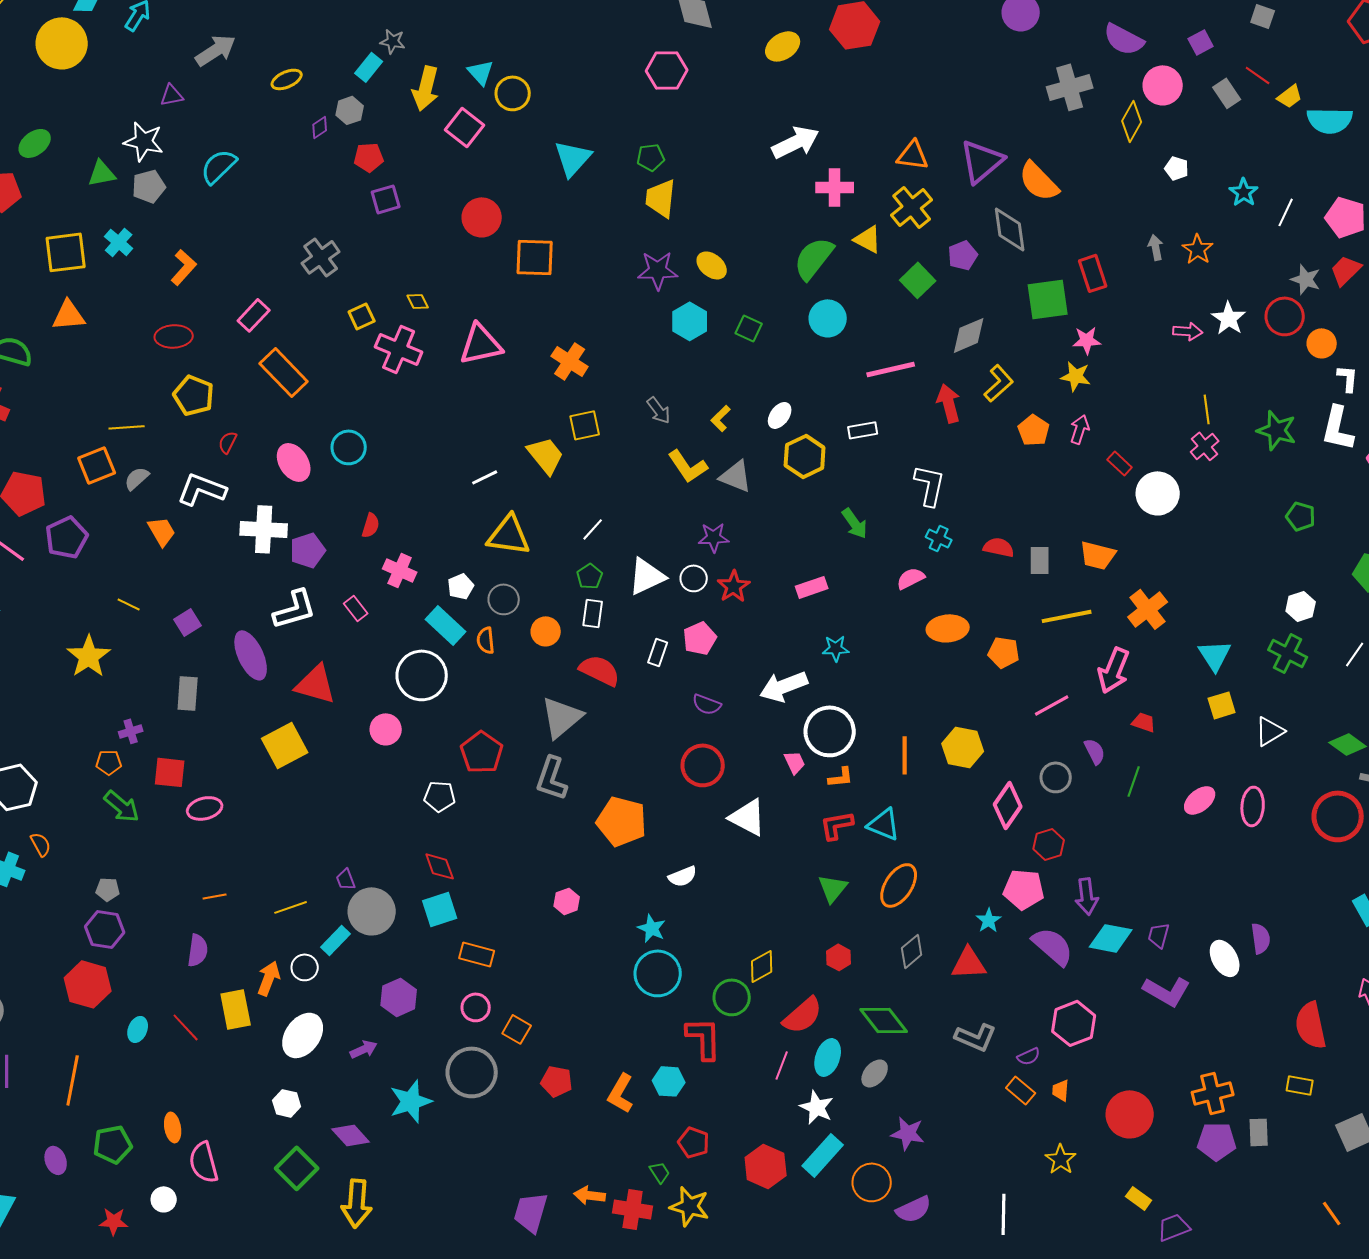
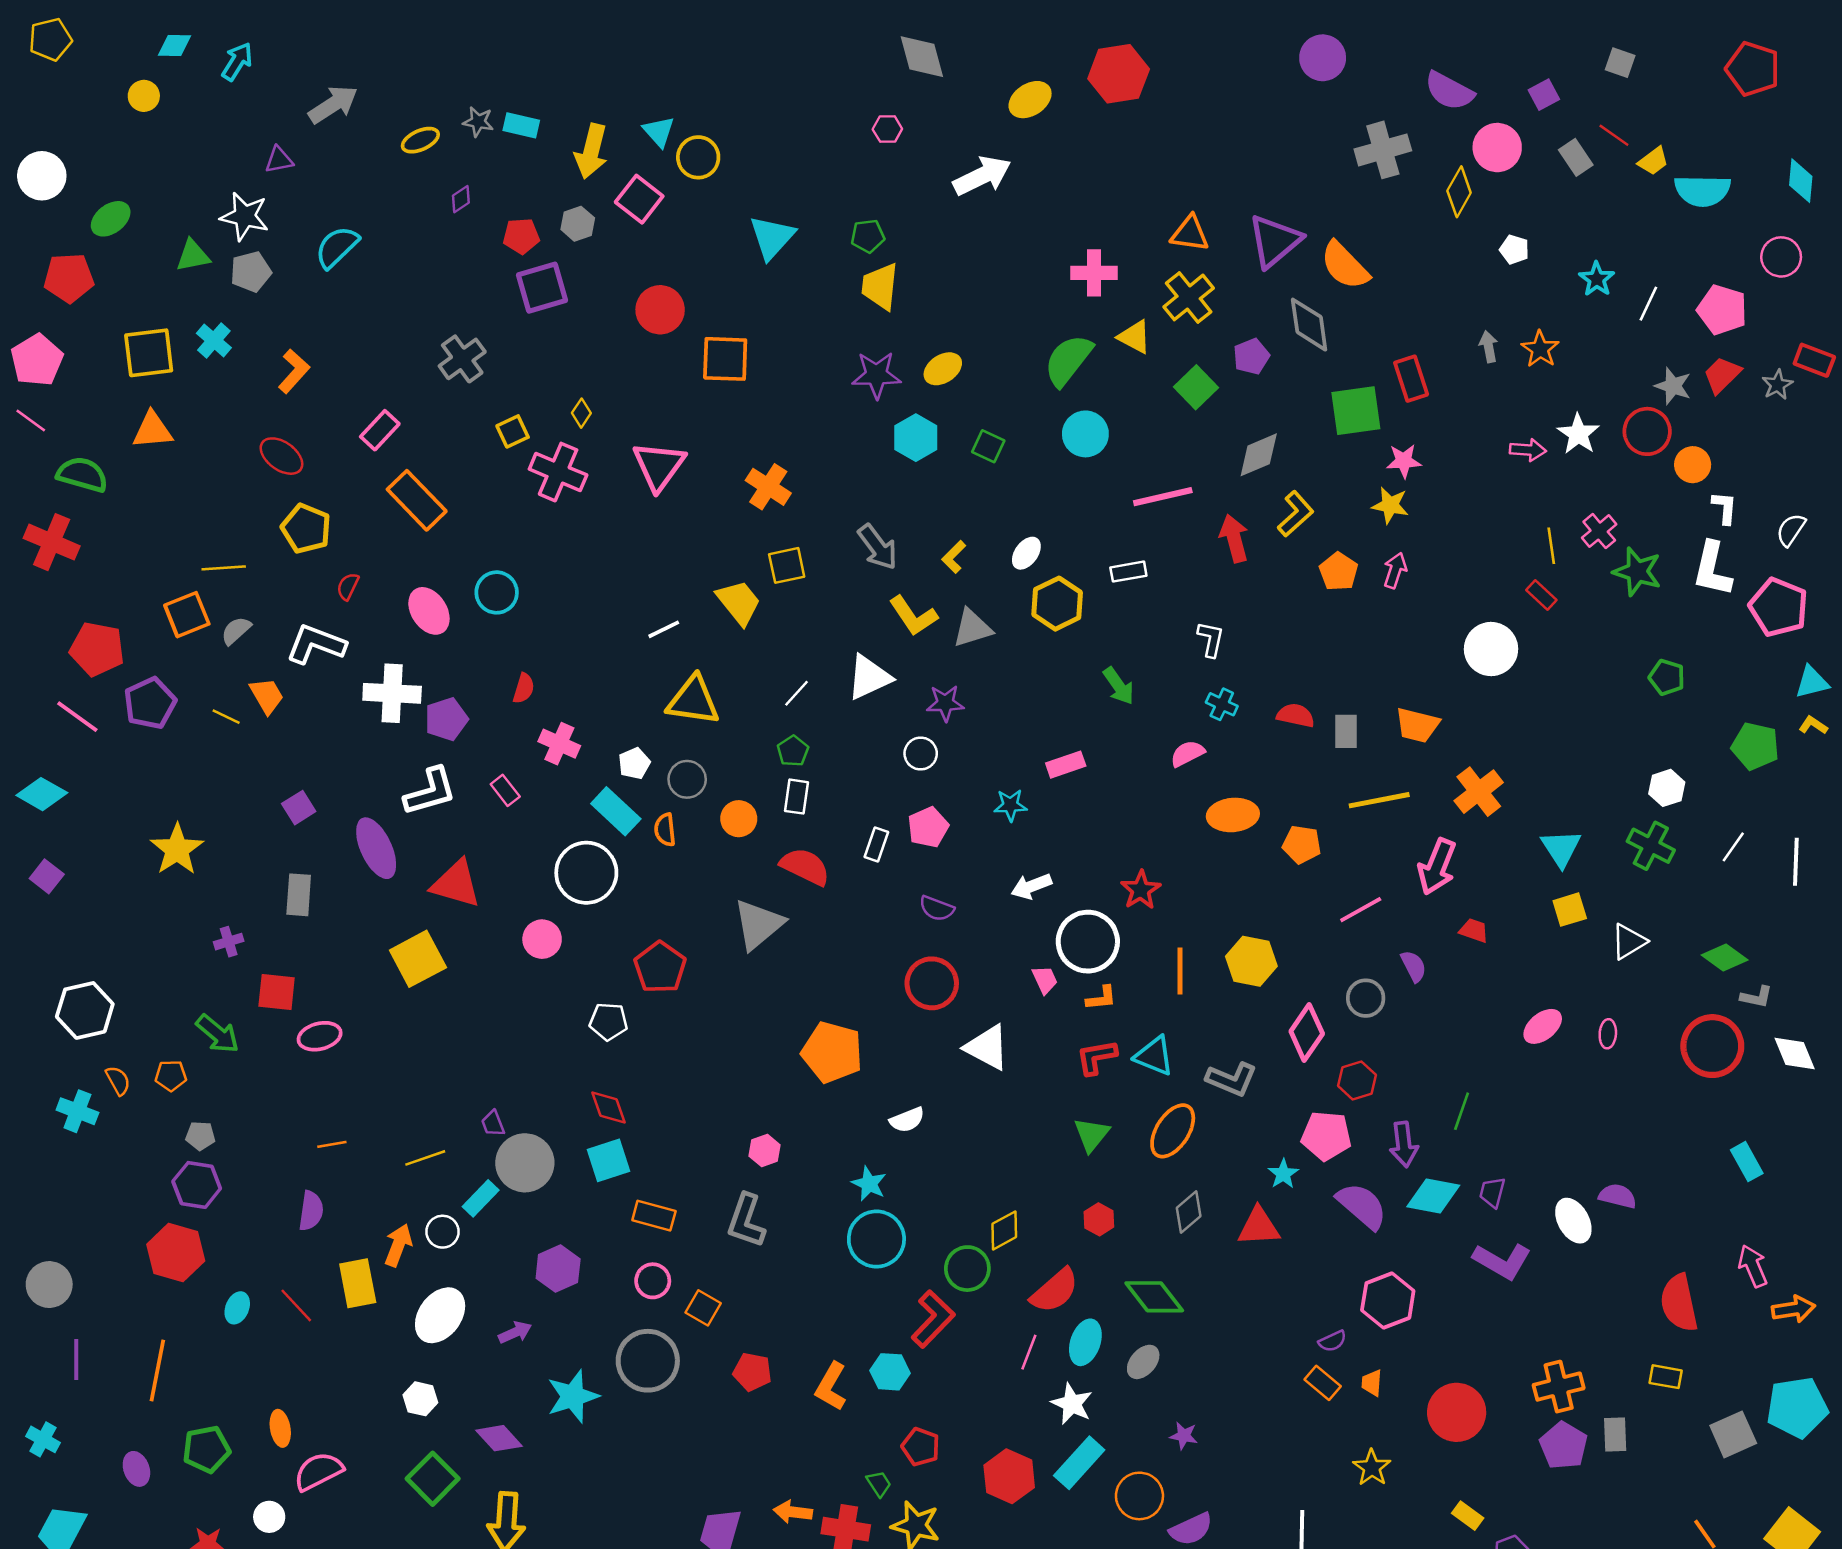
gray star: (393, 41) -> (478, 122), moved
yellow circle: (62, 43) -> (144, 96), size x0.5
cyan rectangle: (369, 67) -> (521, 125), turned 64
pink hexagon: (667, 70) -> (887, 129), size x0.6
gray hexagon: (350, 110) -> (578, 224), moved
white arrow: (796, 142) -> (982, 176), moved
purple square: (386, 199) -> (542, 288), size x1.4
yellow ellipse: (712, 265) -> (943, 369), turned -72
yellow diamond: (418, 301) -> (581, 413), turned 60
red ellipse: (174, 336) -> (281, 456), turned 39
pink triangle: (481, 344) -> (659, 466), turned -42
gray arrow: (659, 410) -> (878, 547), size x1.4
pink cross: (1205, 446) -> (1599, 531), moved
red rectangle: (1120, 463) -> (1541, 595), moved
gray triangle: (736, 476) -> (972, 628), turned -39
white L-shape: (930, 485) -> (1211, 639), size x0.7
white triangle: (647, 576) -> (869, 677), moved
red star: (734, 586) -> (1141, 890), moved
yellow line: (129, 604) -> (226, 717), moved
cyan star: (836, 648) -> (1010, 805), moved
white arrow: (784, 686) -> (1031, 886), size x0.7
orange pentagon: (109, 762) -> (171, 1076), moved
gray L-shape: (552, 778) -> (746, 1221), moved
green line: (1134, 781) -> (1462, 1111), moved
pink ellipse: (1253, 806) -> (1608, 1034), size x0.6
purple semicircle: (1261, 938) -> (1618, 1196), turned -68
gray L-shape: (976, 1037) -> (1232, 1079), moved
red L-shape: (704, 1038) -> (933, 1319), turned 45
purple star: (908, 1133) -> (1184, 1436), size x0.7
purple pentagon: (1217, 1141) -> (1564, 1446), turned 30
pink semicircle: (204, 1162) -> (318, 1471), turned 78

